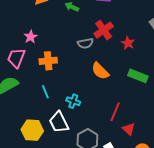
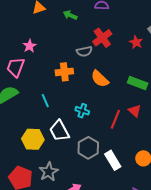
red star: (128, 43) -> (136, 42), moved
orange cross: (48, 61) -> (64, 72), moved
cyan cross: (73, 101) -> (82, 111), moved
red triangle: (129, 129) -> (135, 111), moved

